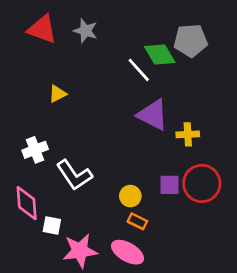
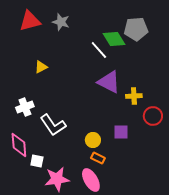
red triangle: (42, 29) -> (30, 21), turned -35
red circle: (202, 183) -> (153, 116), moved, size x0.7
pink ellipse: (128, 252) -> (91, 180), turned 30

